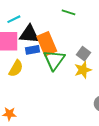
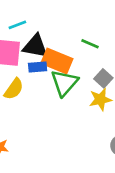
green line: (68, 12) -> (90, 44), moved
orange rectangle: (47, 44) -> (57, 61), turned -50

